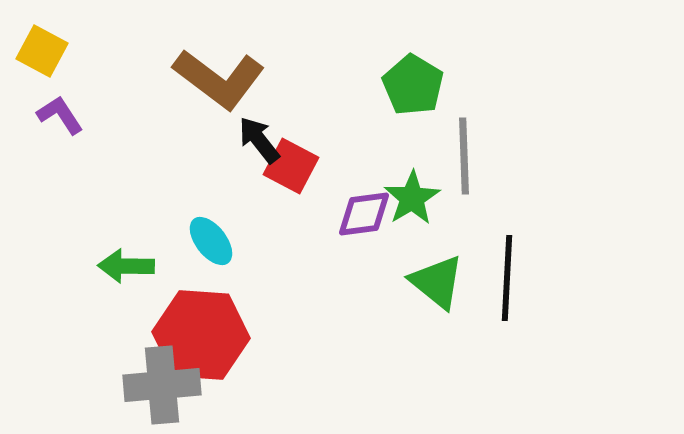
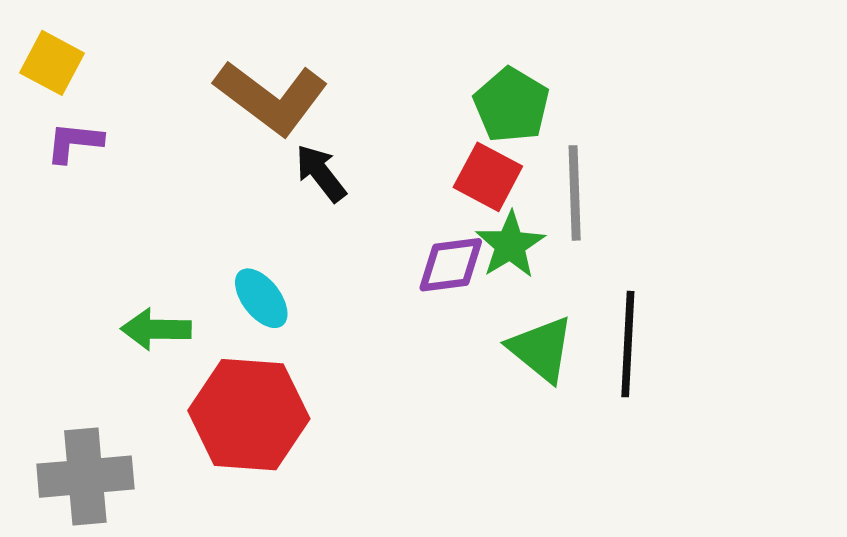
purple L-shape: (60, 115) -> (74, 142), turned -51
red square: (291, 166) -> (488, 177), moved
gray cross: (162, 385) -> (85, 477), moved

